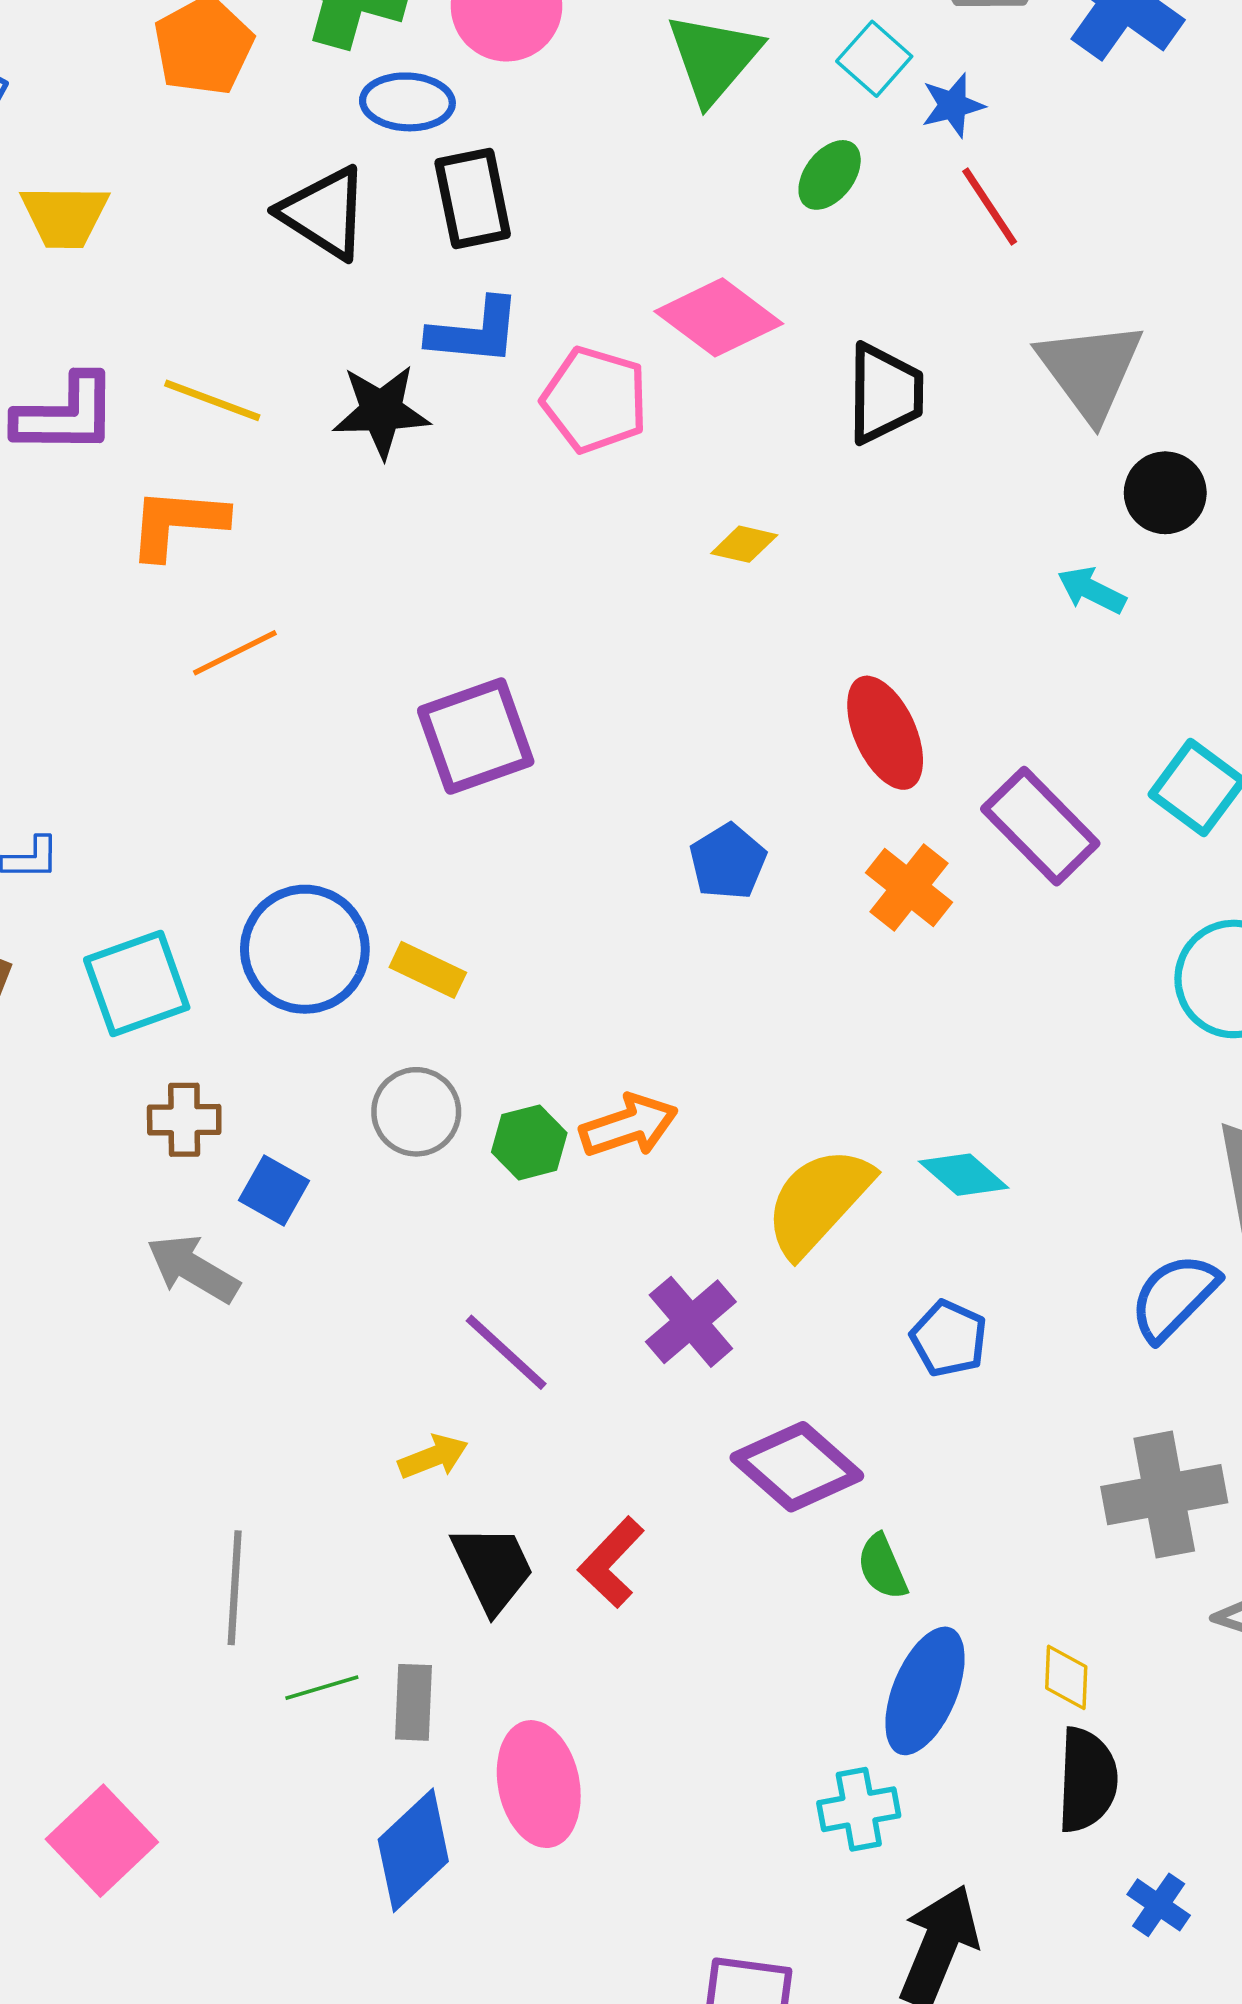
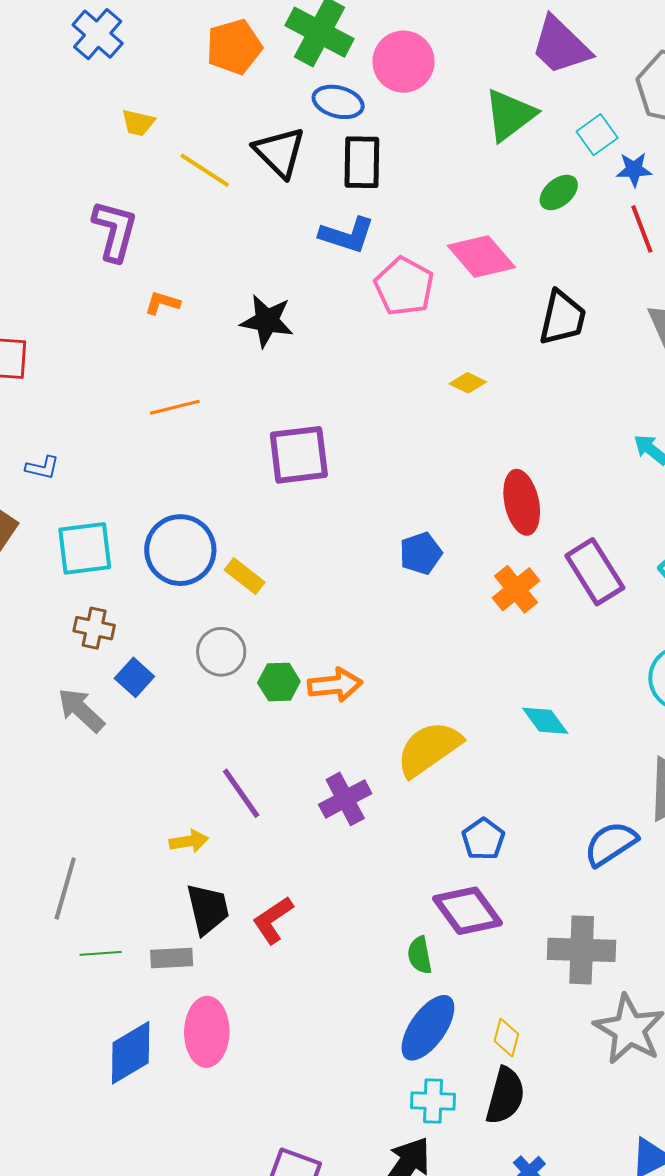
yellow trapezoid: (65, 216) -> (138, 123), size x0.7
yellow line: (212, 400) -> (205, 170), moved
black star: (381, 411) -> (267, 321), moved
purple L-shape: (66, 415) -> (115, 231), turned -88
orange L-shape: (177, 523) -> (162, 303), size x0.6
orange line: (235, 653) -> (175, 407), moved
cyan diamond: (964, 1175) -> (545, 721), moved
purple diamond: (797, 1467) -> (467, 911), moved
gray rectangle: (414, 1702) -> (172, 958), moved, turned 72
cyan cross: (859, 1809) -> (433, 1101), moved

